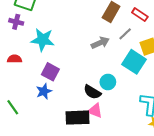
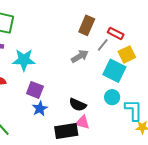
red rectangle: (140, 15) -> (116, 33), moved
cyan circle: (108, 82) -> (112, 97), moved
blue star: (44, 91) -> (40, 109), moved

